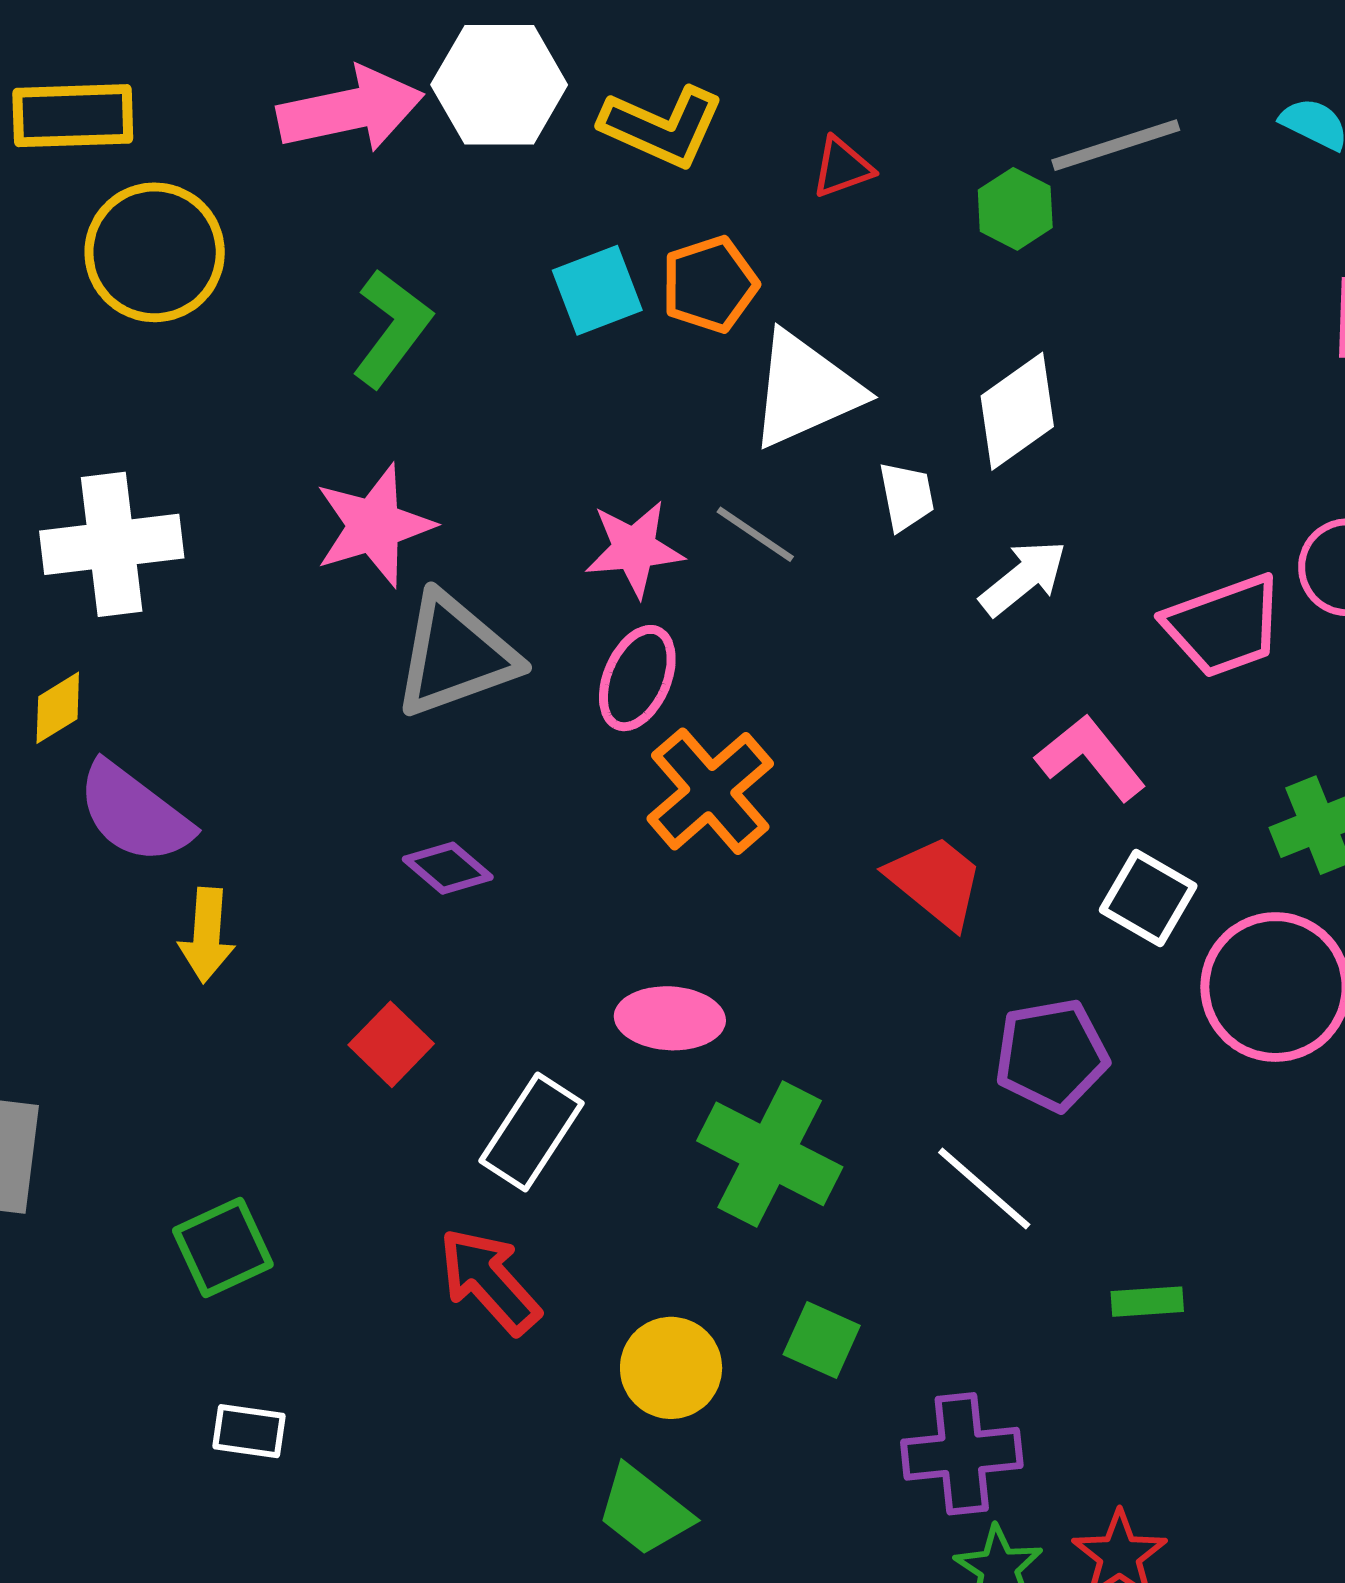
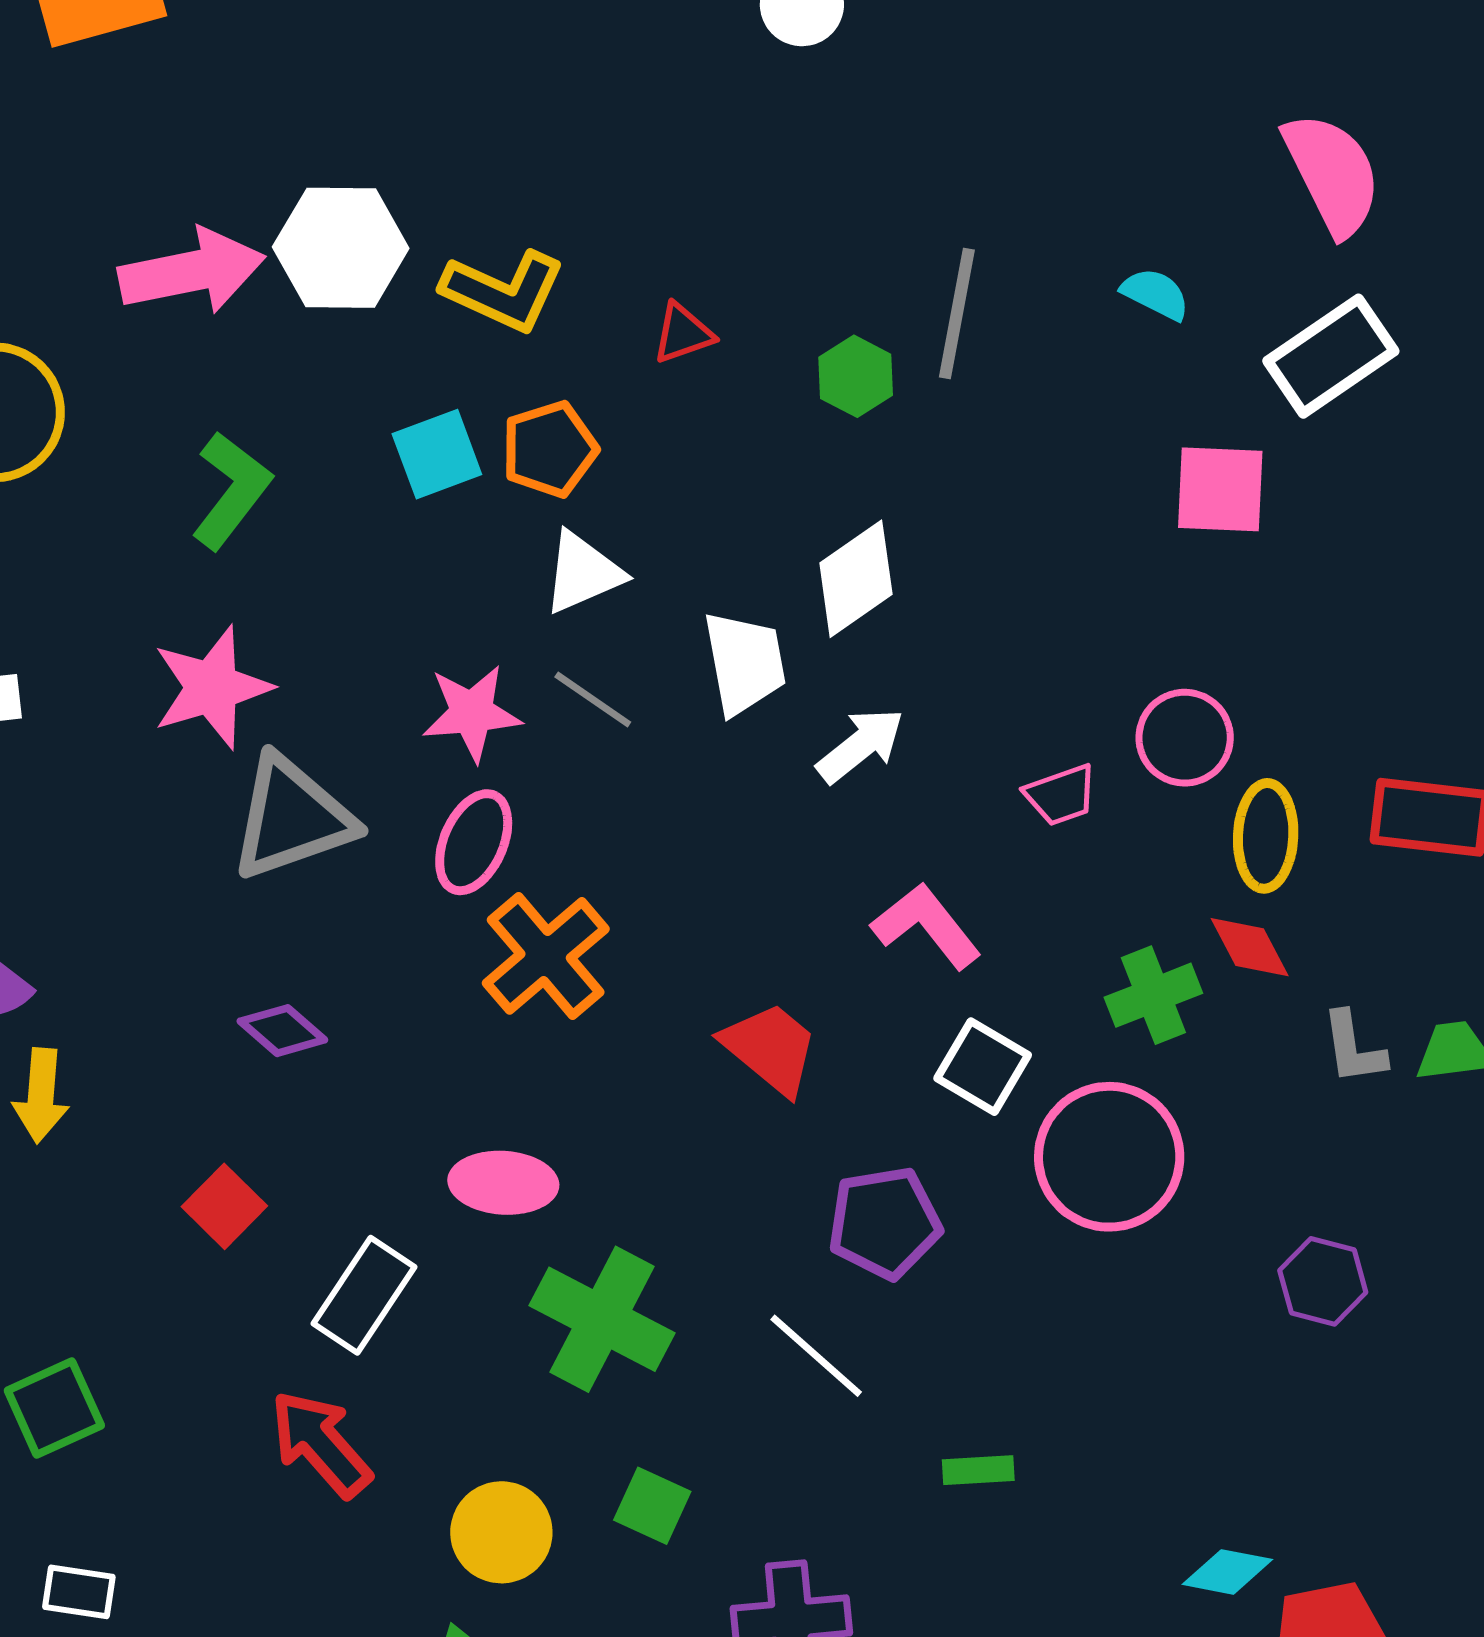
gray line: (1116, 145) -> (957, 314), turned -62
white triangle: (805, 390) -> (583, 573), moved, size x0.7
white trapezoid: (906, 496) -> (744, 663), size x1.5
pink trapezoid: (1224, 626) -> (1061, 795), size x0.6

